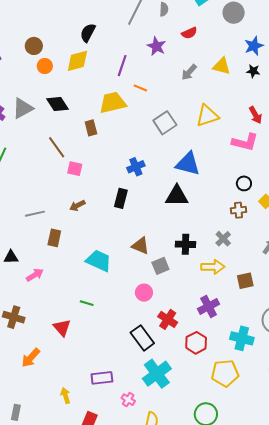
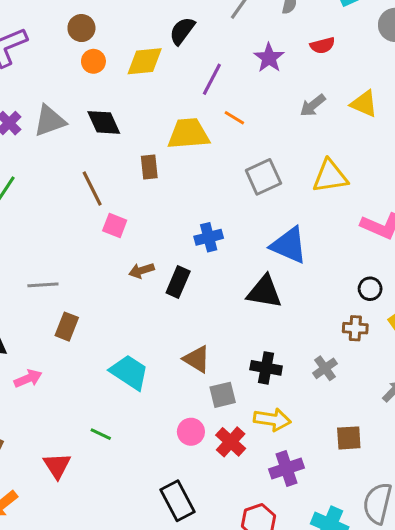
black semicircle: (88, 33) -> (182, 31), moved
brown arrow: (77, 206) -> (142, 271), moved
yellow arrow: (213, 267) -> (272, 419), moved
red cross: (168, 319) -> (231, 442), moved

